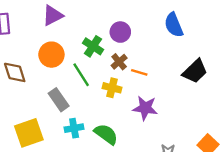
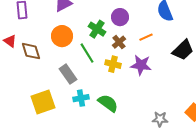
orange line: (139, 72) -> (146, 37), moved, turned -40
purple star: (145, 108) -> (141, 65), moved

